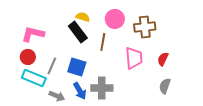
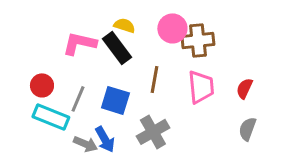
brown cross: (145, 27) -> (198, 40), moved
pink L-shape: (33, 34) -> (79, 43), moved
brown line: (103, 42) -> (154, 79), moved
gray cross: (102, 88) -> (153, 132), turned -30
blue arrow: (80, 91) -> (105, 139), moved

